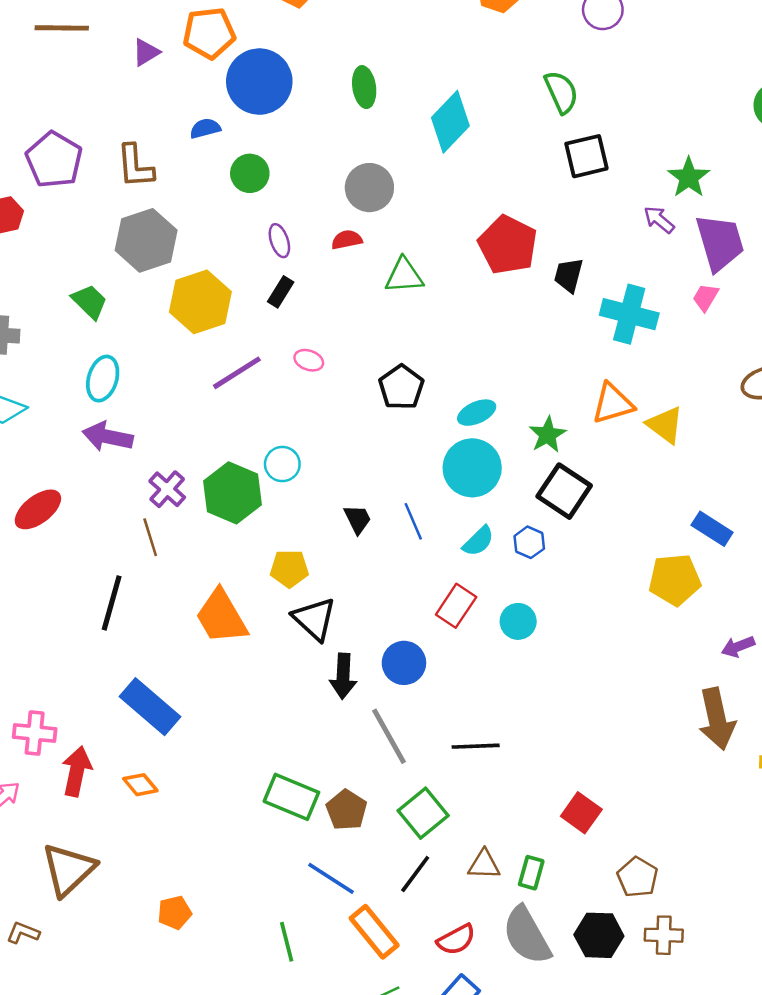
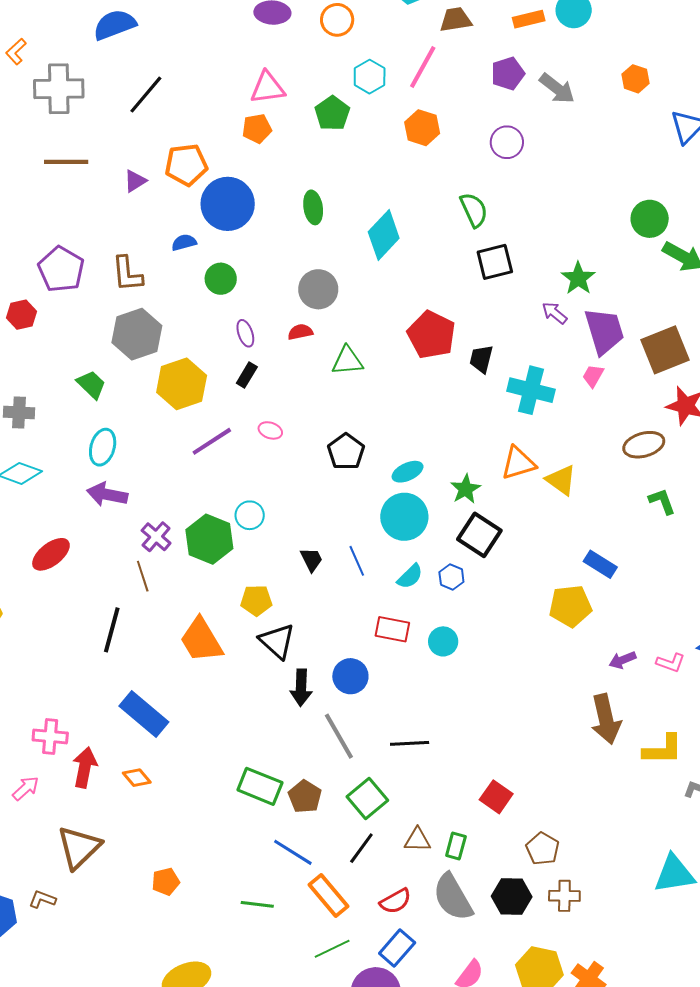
red rectangle: (456, 606) -> (392, 629), turned 68
green line: (287, 942) -> (257, 904), turned -68

